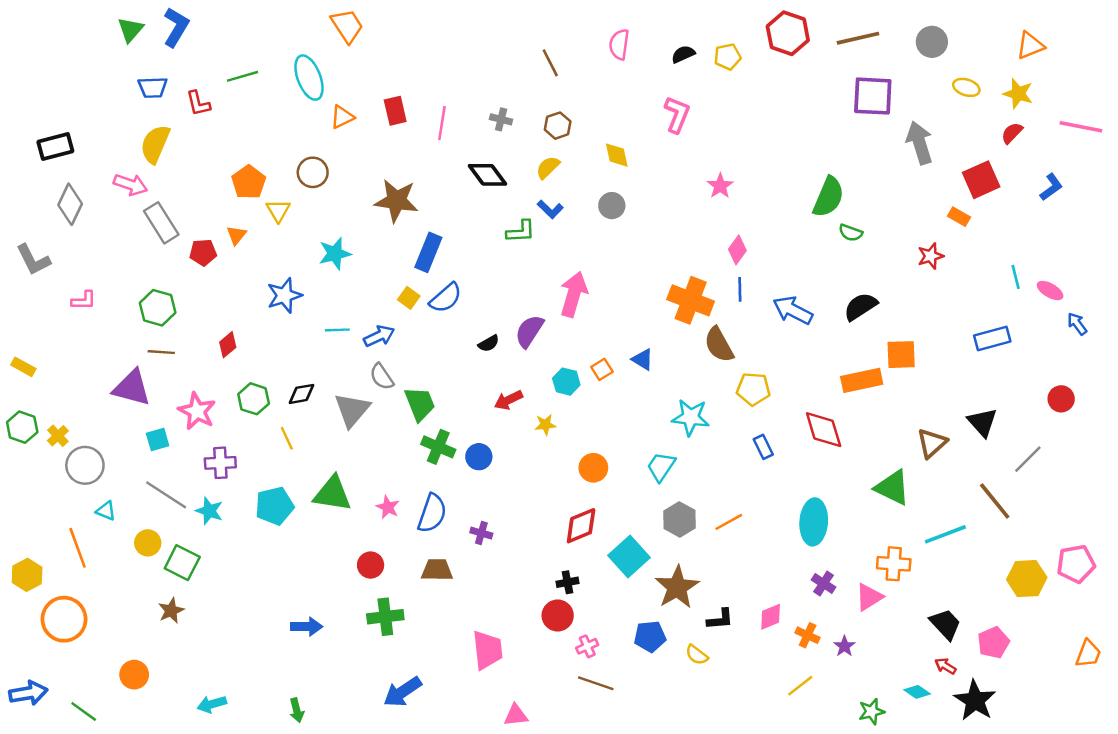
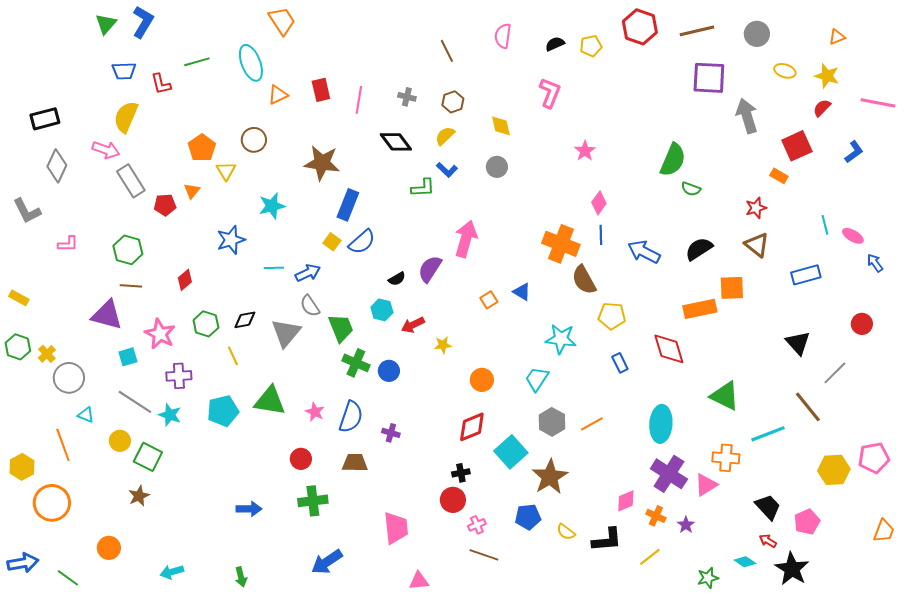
orange triangle: (1030, 46) -> (837, 37), size x0.7
cyan hexagon: (566, 382) -> (382, 310), moved
brown triangle: (932, 443) -> (757, 245), moved, turned -40
purple cross: (824, 583) -> (669, 474), size x1.8
black L-shape: (720, 619) -> (607, 540), moved, size x1.4

